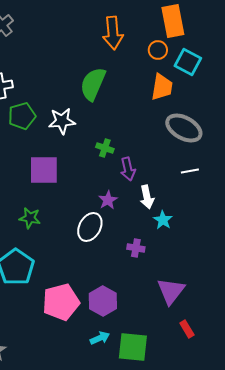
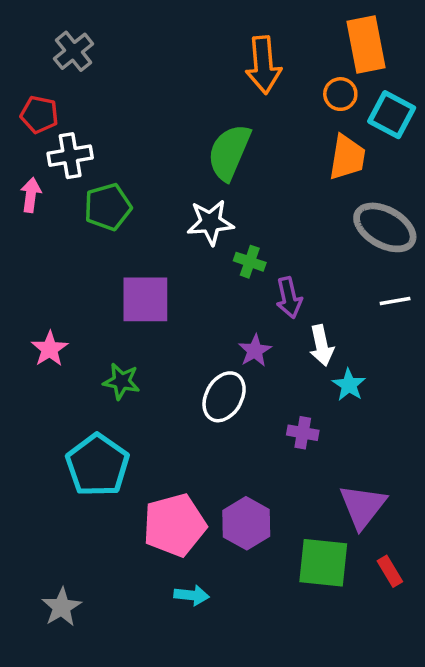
white star: (62, 121) -> (210, 222), moved
cyan arrow: (100, 338) -> (192, 595), moved, turned 30
green square: (133, 347) -> (323, 563), moved

